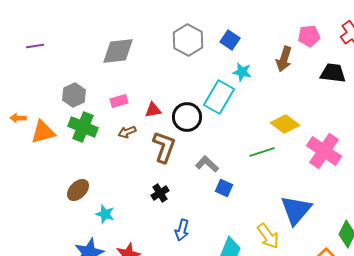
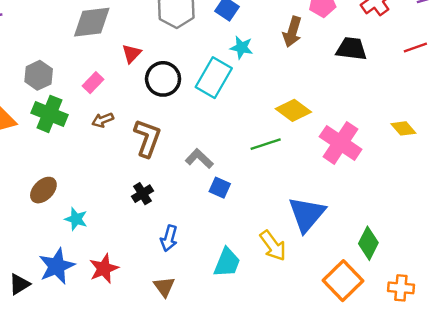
pink rectangle: (119, 101) -> (93, 83), turned -30
red triangle: (153, 110) -> (132, 54), moved, turned -36
black circle: (187, 117) -> (163, 79), moved

